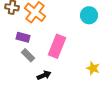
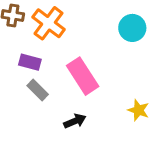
pink rectangle: (57, 46) -> (83, 76), turned -55
black arrow: (44, 75) -> (75, 121), moved

